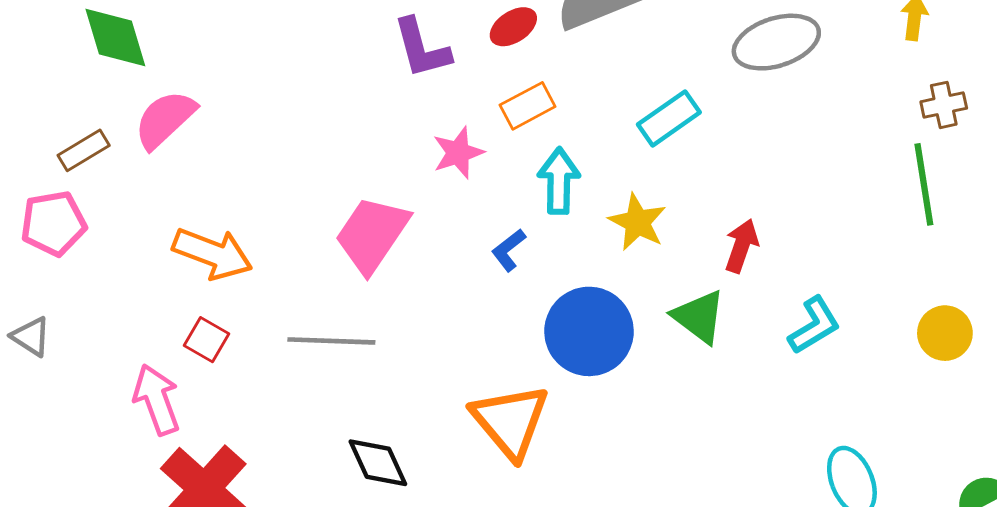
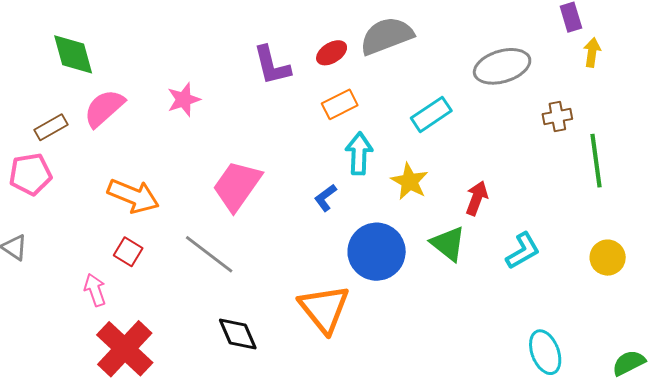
brown cross: (944, 105) -> (557, 117), moved
pink star: (458, 153) -> (184, 100), moved
gray line: (331, 341) -> (209, 254), turned 34
pink arrow: (157, 400) -> (95, 290), size x0.7

